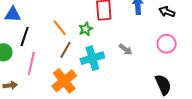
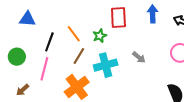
black line: (25, 36) -> (49, 42), moved
brown arrow: (10, 85) -> (23, 90), turned 144

